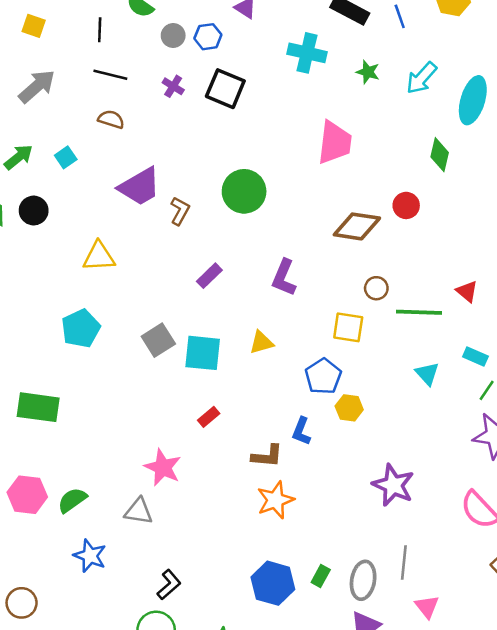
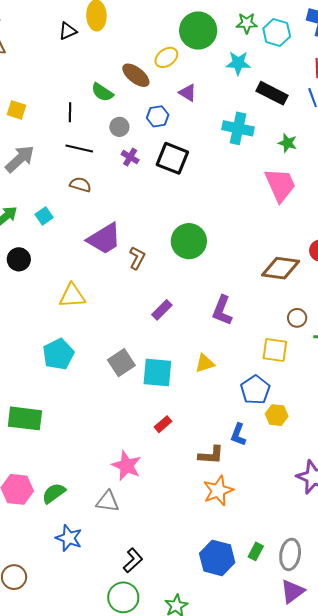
gray circle: (173, 35) -> (119, 127), moved
pink trapezoid: (335, 143) -> (280, 185), moved, turned -30

